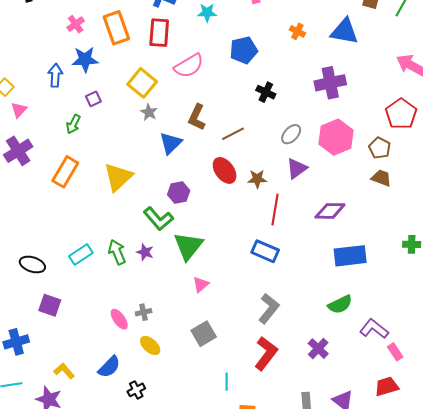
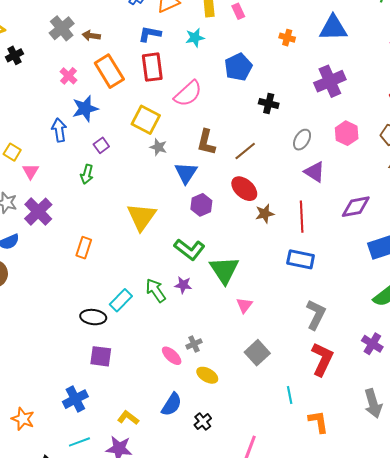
pink hexagon: (336, 137) -> (347, 133), size x0.7
purple triangle: (297, 168) -> (315, 172), turned -40
orange rectangle: (65, 172) -> (84, 248), moved, size x0.7
brown star: (257, 179) -> (265, 214), moved
purple hexagon: (179, 193) -> (201, 205), moved
black ellipse: (32, 264) -> (93, 317), moved

